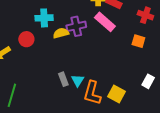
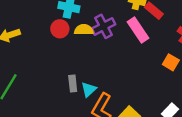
purple cross: (76, 26) -> (104, 26), turned -30
red circle: (26, 39) -> (60, 29), moved

